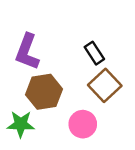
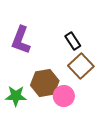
brown hexagon: (44, 92) -> (45, 83), moved

